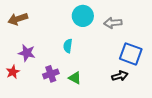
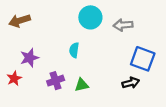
purple star: (27, 53) -> (29, 58), turned -30
green triangle: (75, 78) -> (82, 85), turned -40

